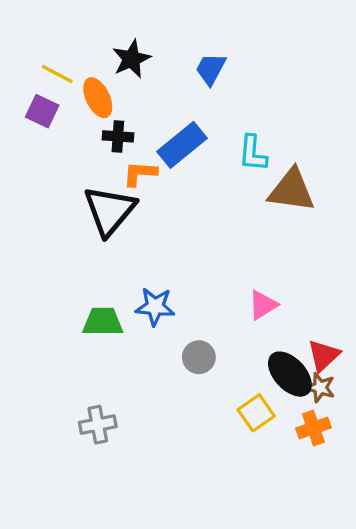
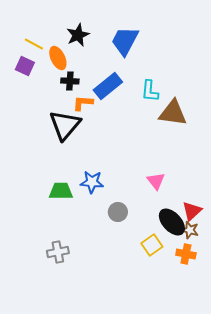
blue trapezoid: (211, 69) -> (125, 41), size x1.5
pink triangle: (263, 305) -> (156, 181), turned -36
orange cross: (313, 428) -> (186, 254), turned 30

